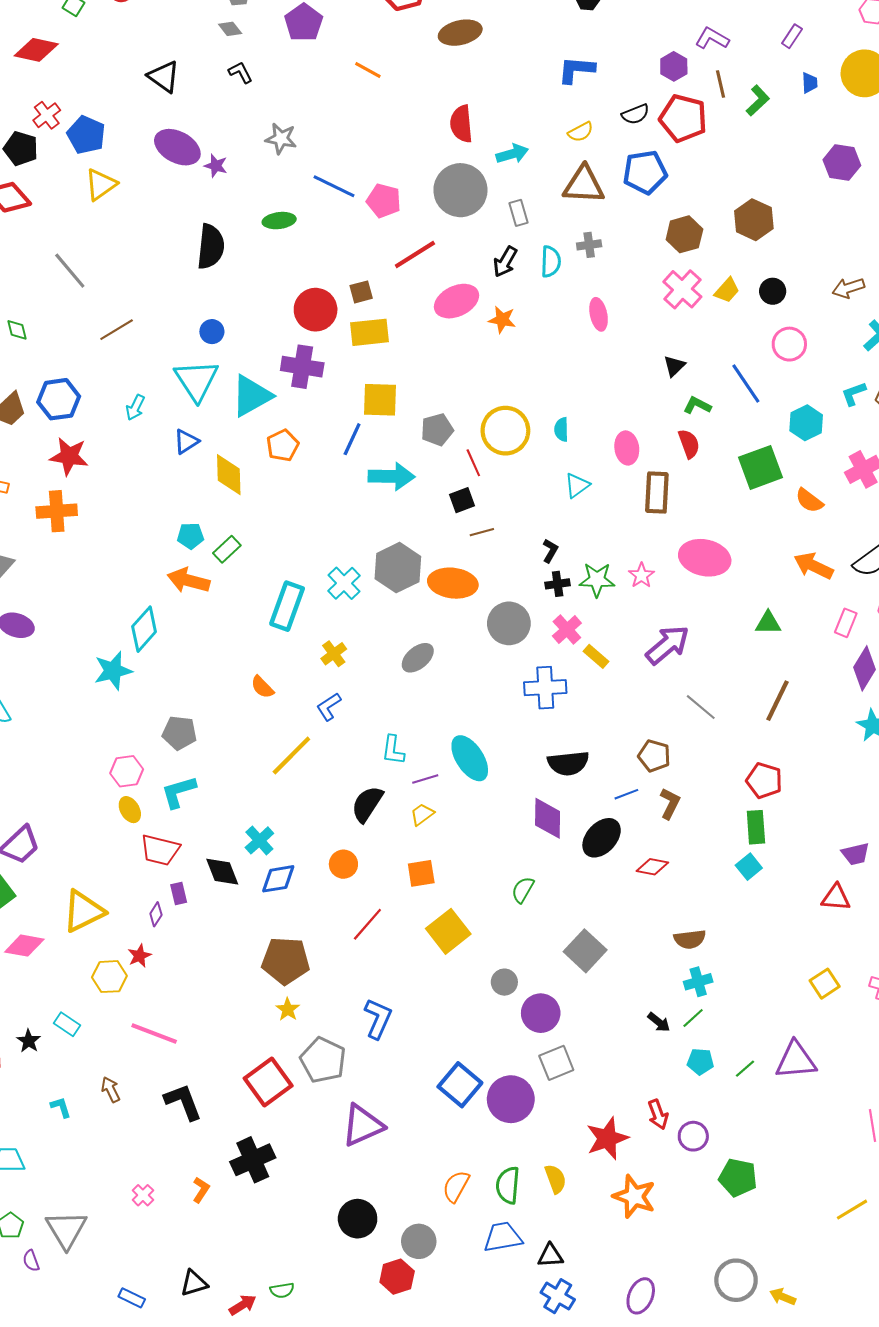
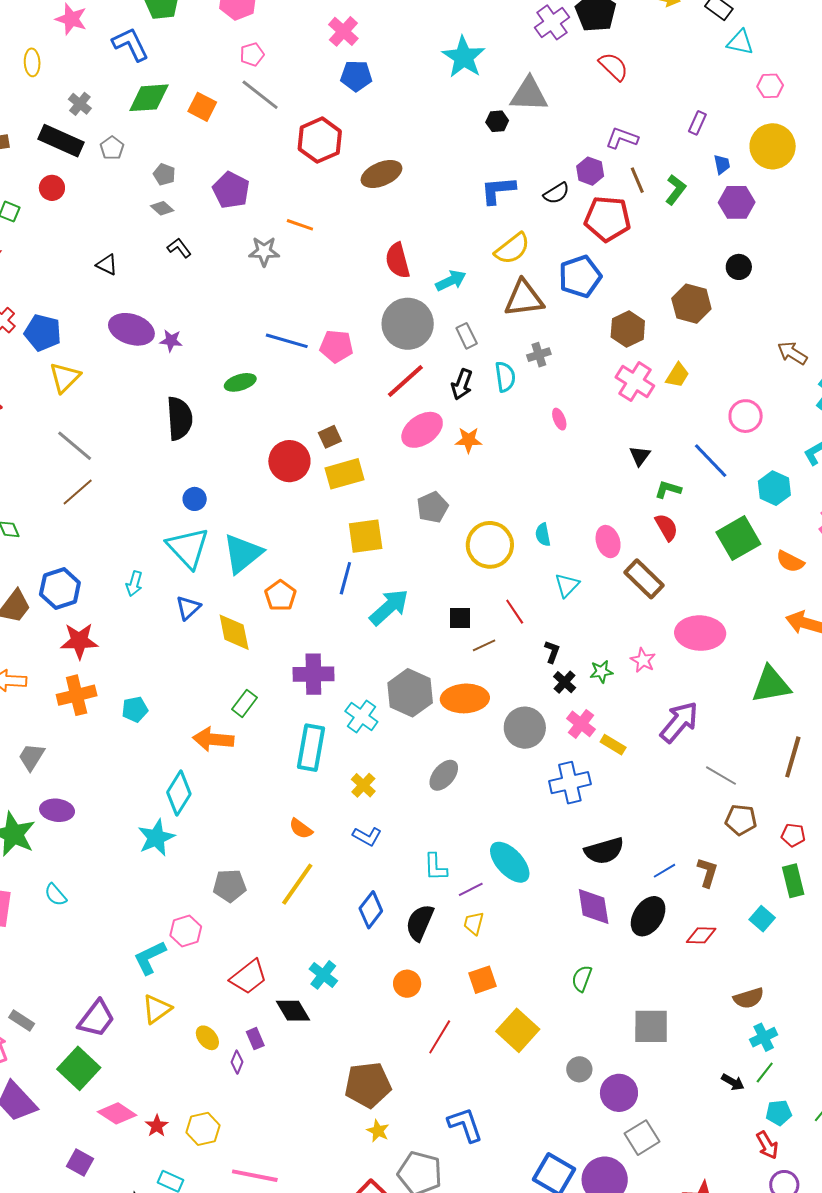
black triangle: (164, 77) -> (107, 265), size x0.7
black semicircle: (636, 114) -> (556, 193), moved
yellow semicircle: (581, 132) -> (512, 249), size x1.5
gray star: (281, 139) -> (264, 251), moved
purple hexagon: (842, 163) -> (737, 202), moved
red line: (415, 255) -> (405, 381), moved
gray line: (70, 271) -> (75, 446), moved
brown arrow: (848, 288) -> (792, 353), turned 60
black circle: (773, 291) -> (739, 267), moved
pink ellipse: (599, 314) -> (559, 419), size x0.7
brown line: (117, 330) -> (78, 492), moved
purple cross: (302, 367) -> (313, 674), moved
gray pentagon: (437, 430) -> (433, 507), moved
red line: (473, 463) -> (515, 612), moved
cyan arrow: (392, 476) -> (389, 607), turned -33
brown rectangle: (657, 493) -> (644, 579), turned -39
black square: (462, 500) -> (460, 618), turned 30
cyan pentagon: (191, 536) -> (135, 709), moved
green star: (597, 580) -> (601, 672), size x0.7
black cross: (558, 584) -> (565, 682), turned -30
green triangle: (768, 623) -> (771, 685), size x1.6
blue L-shape: (329, 707) -> (367, 836), turned -108
yellow line: (291, 755) -> (297, 884), moved
brown pentagon: (654, 756) -> (741, 820), moved
red pentagon: (764, 781) -> (793, 835), size x0.7
cyan L-shape: (179, 792) -> (150, 958), moved
yellow ellipse: (130, 810) -> (207, 1038), moved
yellow trapezoid: (422, 814) -> (474, 923), turned -30
red trapezoid: (160, 850) -> (249, 977), moved, turned -42
cyan square: (749, 867) -> (762, 919), moved
blue diamond: (278, 879) -> (371, 910), moved, turned -33
yellow triangle: (83, 911) -> (157, 1009), moved, size x0.7
pink diamond: (24, 946) -> (117, 1113), turned 33
gray square: (585, 951) -> (651, 1026), turned -33
red star: (139, 956) -> (157, 1126), moved
blue L-shape: (378, 1019) -> (465, 1125), turned -33
red arrow: (658, 1114) -> (767, 1145), moved

